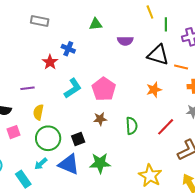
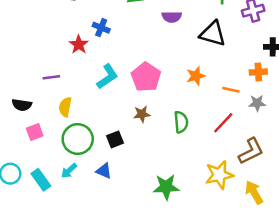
orange line: (181, 67) -> (231, 90), moved
orange star: (154, 90) -> (196, 76), moved
green star: (100, 163) -> (166, 187), moved
blue triangle: (69, 164) -> (104, 171), size x0.6
yellow star: (150, 176) -> (219, 175), moved, turned 30
cyan rectangle: (23, 179) -> (41, 180), moved

